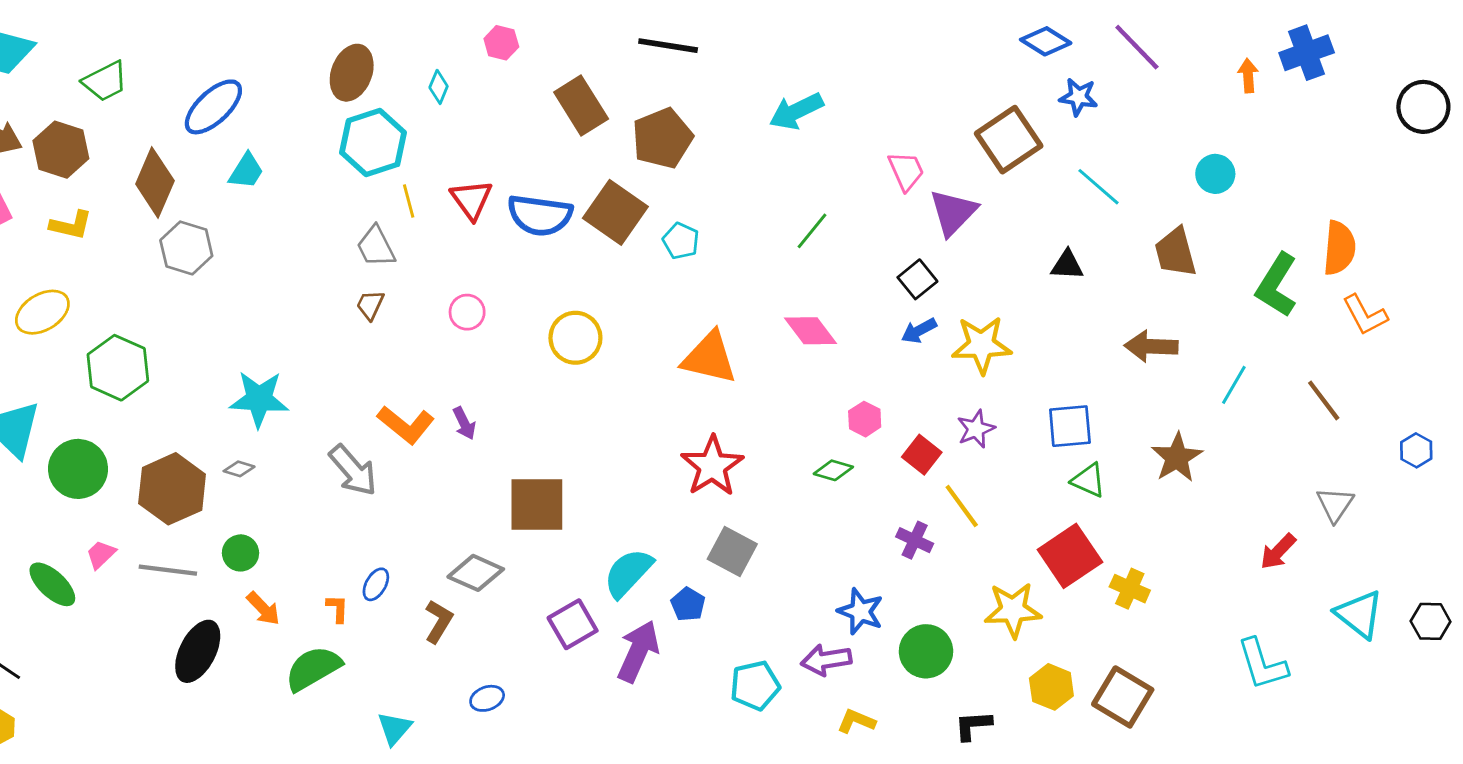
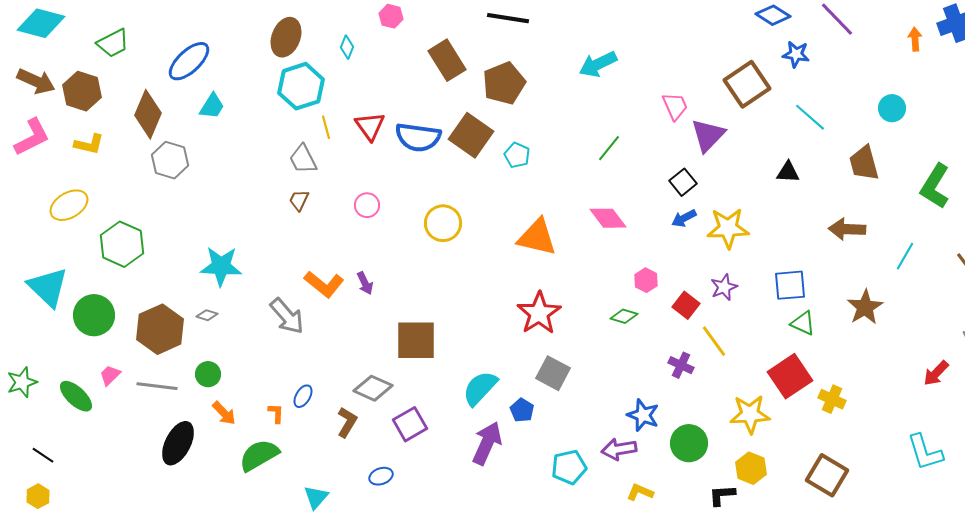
purple square: (573, 624) -> (410, 424), moved
yellow hexagon: (1051, 687) -> (751, 468), moved

